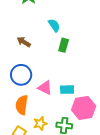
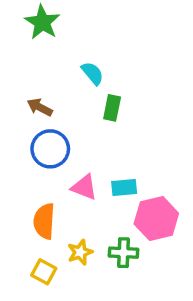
blue circle: (21, 75) -> (50, 149), moved

